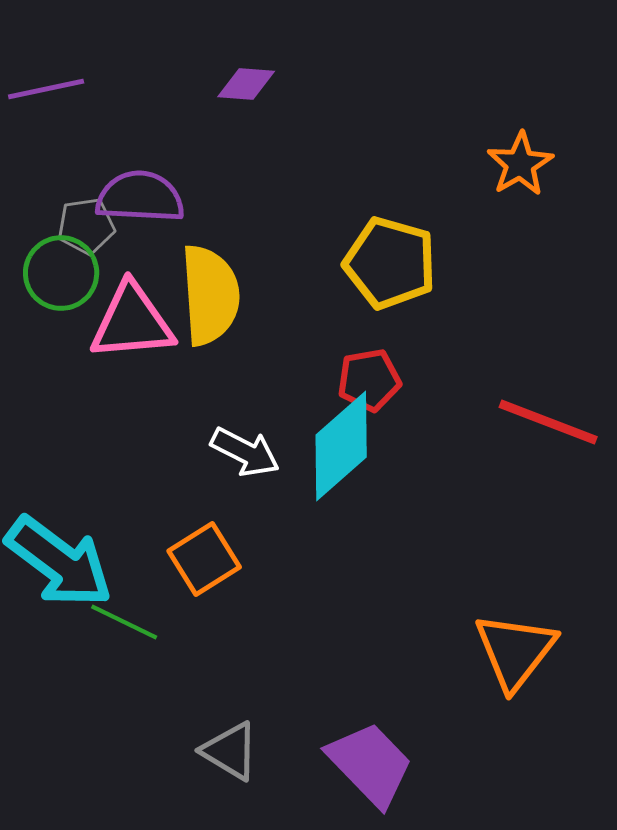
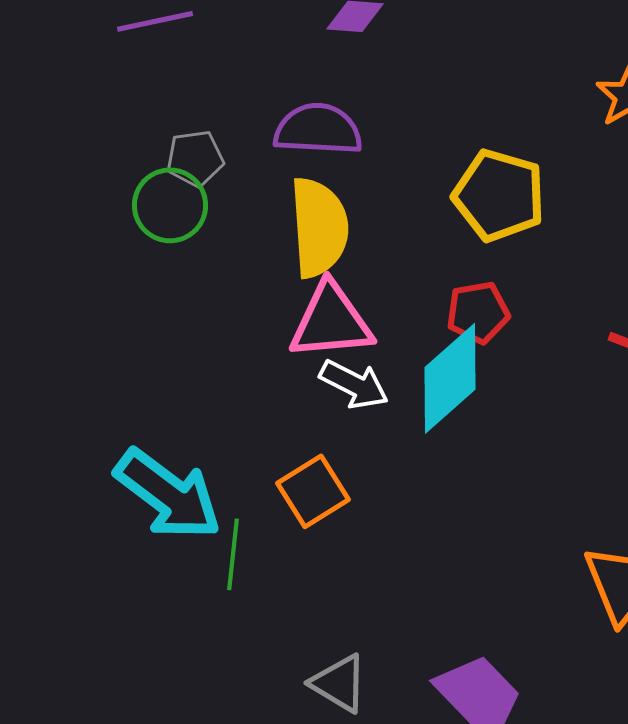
purple semicircle: (140, 197) -> (318, 129), moved
pink triangle: (132, 322) -> (331, 321), moved
green line: (124, 622) -> (233, 554), turned 70

